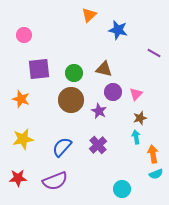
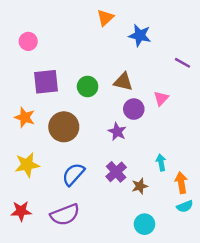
pink triangle: (136, 94) -> (161, 98), moved
brown circle: (71, 100) -> (64, 127), moved
brown star: (140, 118) -> (140, 186), moved

